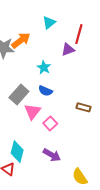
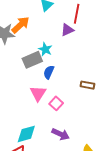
blue semicircle: (45, 91) -> (49, 72), turned 96
gray rectangle: (19, 94) -> (32, 60), moved, turned 30
cyan diamond: (17, 152) -> (26, 134), turned 65

